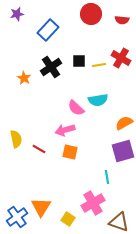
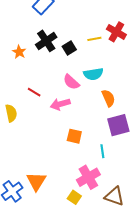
black square: (79, 61) -> (69, 48), moved, turned -32
orange semicircle: (124, 123) -> (108, 98), moved, turned 96
red line: (39, 149) -> (34, 92), moved
orange square: (70, 152) -> (74, 136), moved
yellow square: (68, 219) -> (74, 197), moved

